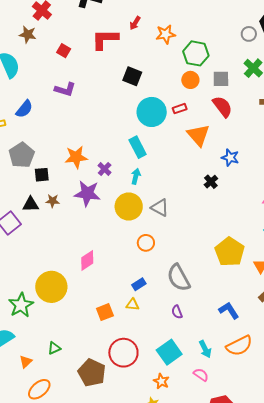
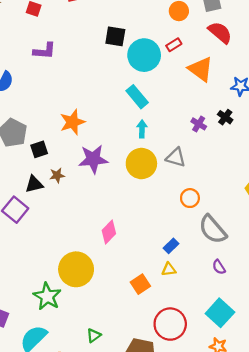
black square: (132, 76) -> (115, 36), moved
purple cross: (105, 169) -> (199, 124), moved
orange circle: (146, 243) -> (190, 198), moved

